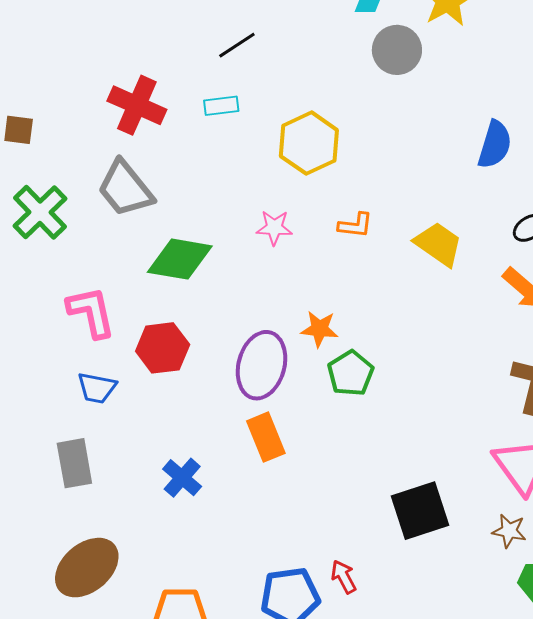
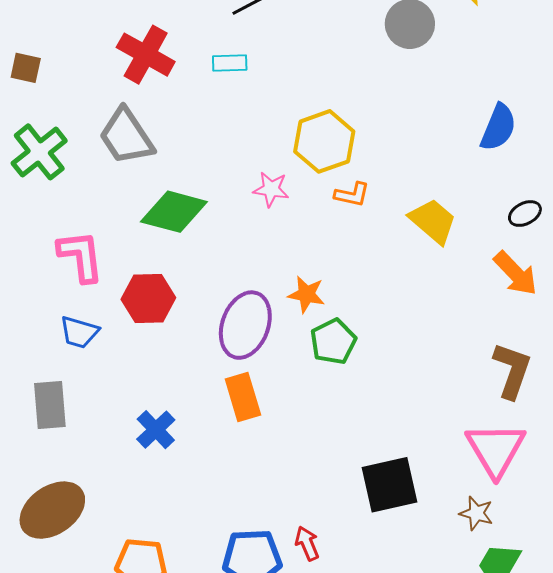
yellow hexagon: (309, 143) -> (324, 141), moved

